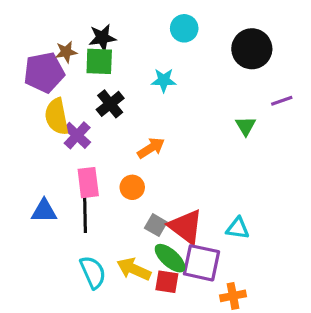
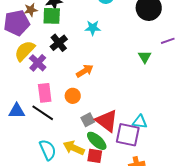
yellow semicircle: (57, 116) -> (25, 51), turned 55
black line: (85, 214) -> (43, 113), turned -55
gray square: (156, 225) -> (88, 120), turned 32
purple square: (201, 263) -> (128, 135), moved

